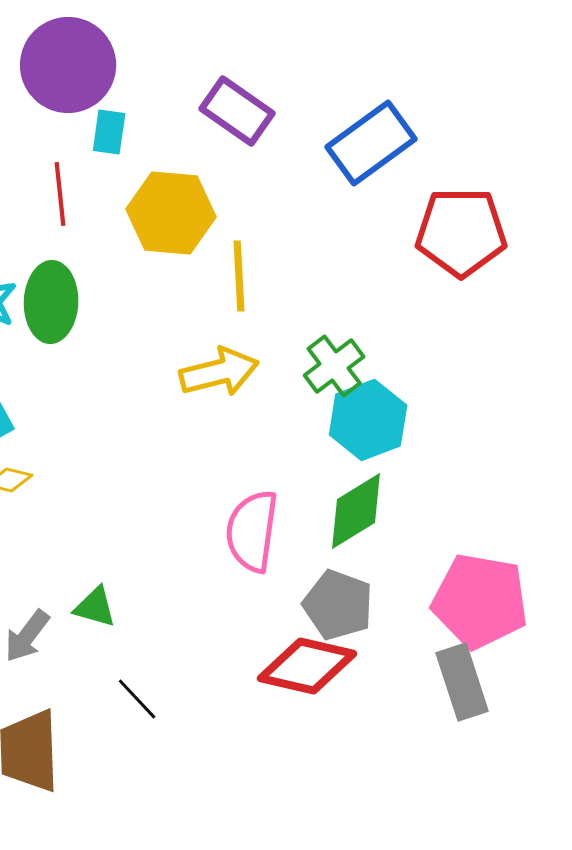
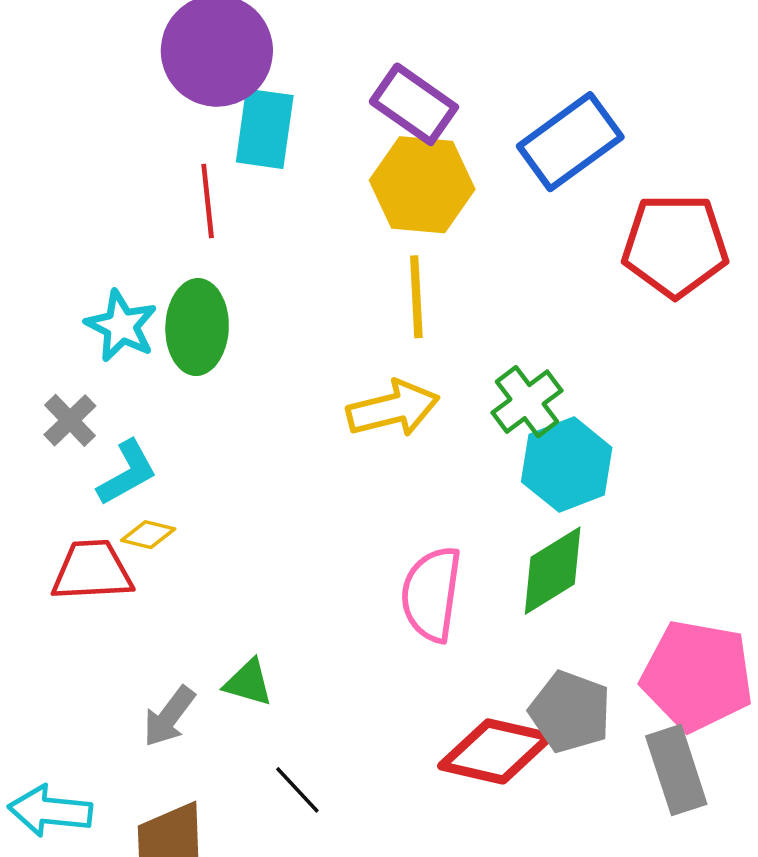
cyan rectangle: (109, 132) -> (265, 129), size x1.5
yellow hexagon: (171, 213) -> (422, 185), moved
gray pentagon: (338, 605) -> (570, 712), moved

